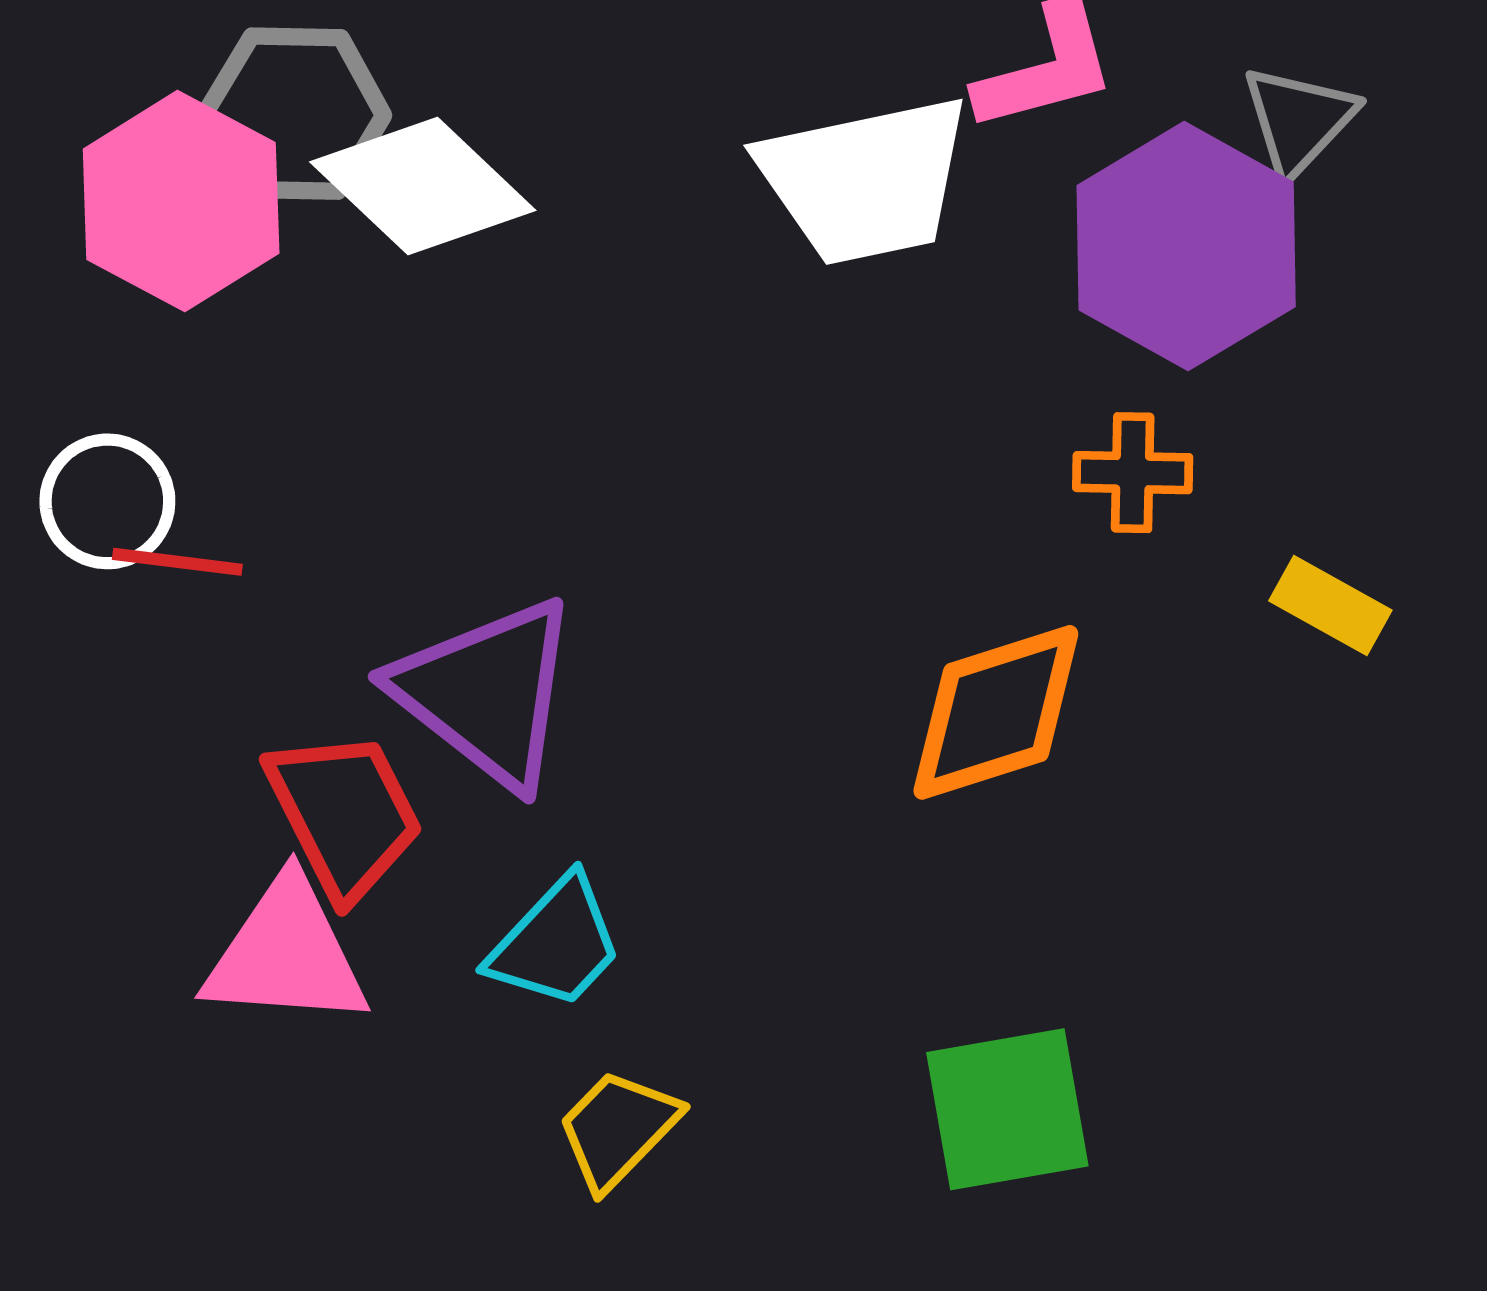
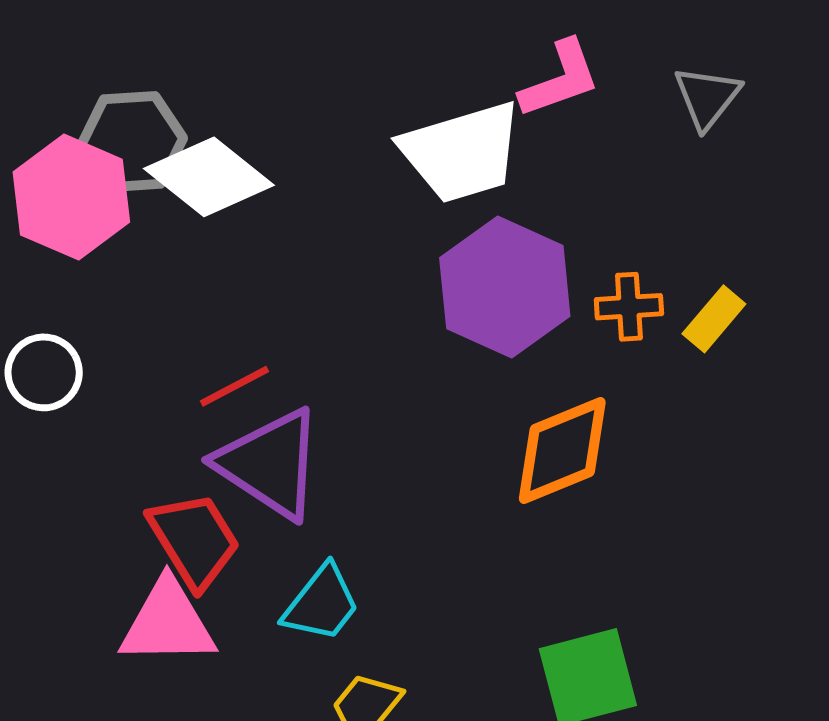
purple hexagon: (1186, 246) -> (505, 287), moved
red line: (177, 562) -> (235, 386), moved, turned -30
yellow rectangle: (1330, 605) -> (714, 319), moved, turned -74

